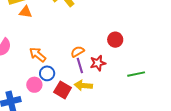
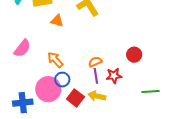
orange triangle: (25, 12) -> (57, 21), moved
pink circle: (34, 85) -> (48, 89), size x1.6

